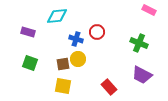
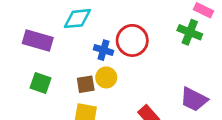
purple rectangle: (28, 32) -> (38, 40), size x1.5
red circle: (97, 32) -> (132, 40), size x1.5
green cross: (139, 43) -> (190, 32), moved

